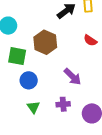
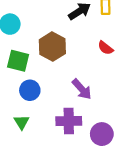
purple cross: (63, 104) -> (69, 121), size x1.5
green triangle: (33, 107) -> (22, 122), moved

